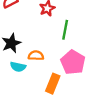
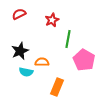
pink pentagon: (73, 62) -> (84, 60), moved

